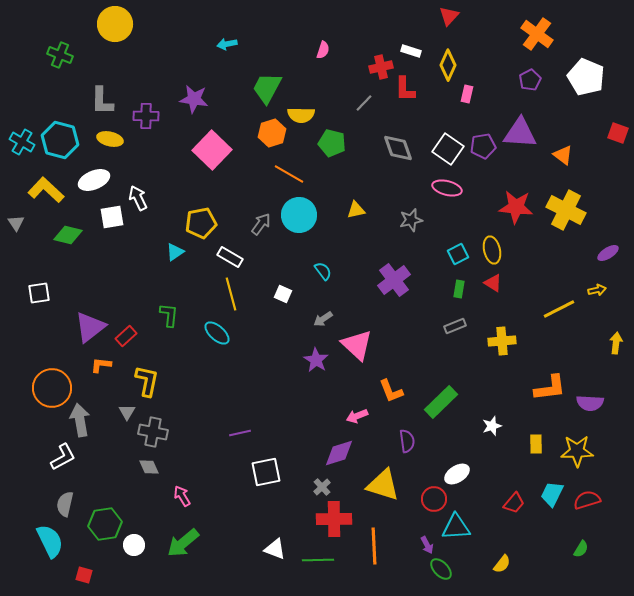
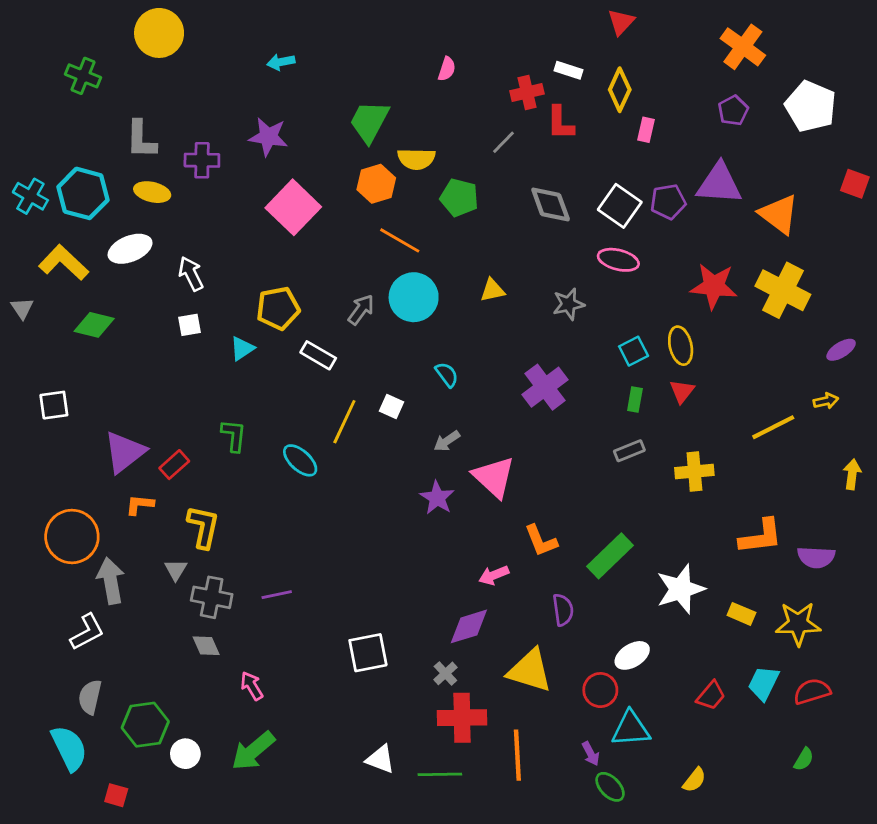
cyan arrow: (227, 44) -> (281, 62), moved
orange triangle: (563, 155) -> (779, 214), size x1.5
white square: (112, 217) -> (190, 325), moved, size x0.7
red triangle: (493, 283) -> (682, 391), turned 36
yellow line: (231, 294) -> (344, 422), moved, turned 40
white star: (492, 426) -> (681, 589), size x1.8
purple line: (240, 433) -> (277, 595), moved
yellow rectangle: (536, 444) -> (741, 614), turned -66

